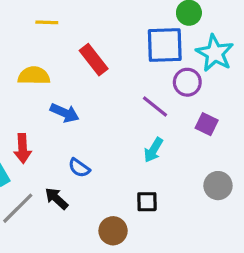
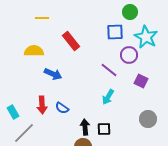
blue square: (165, 45) -> (115, 32), size x0.7
red arrow: (23, 148) -> (42, 105), moved
black arrow: (56, 198) -> (85, 127), moved, turned 42

